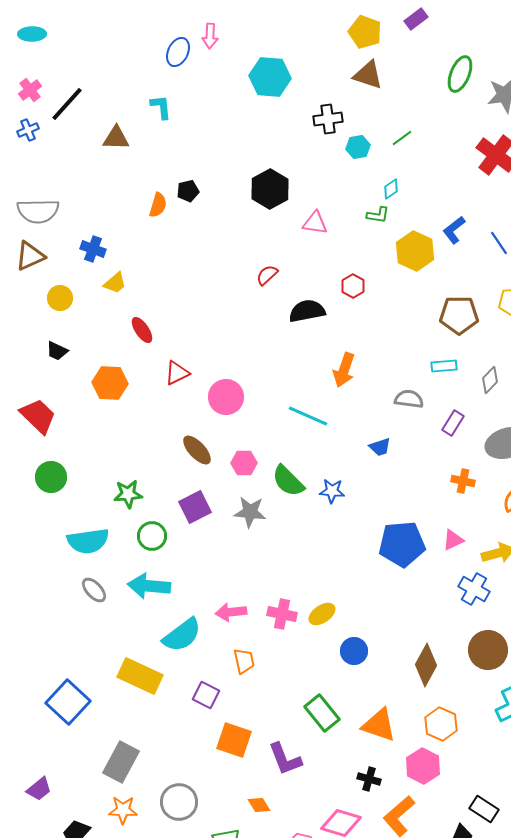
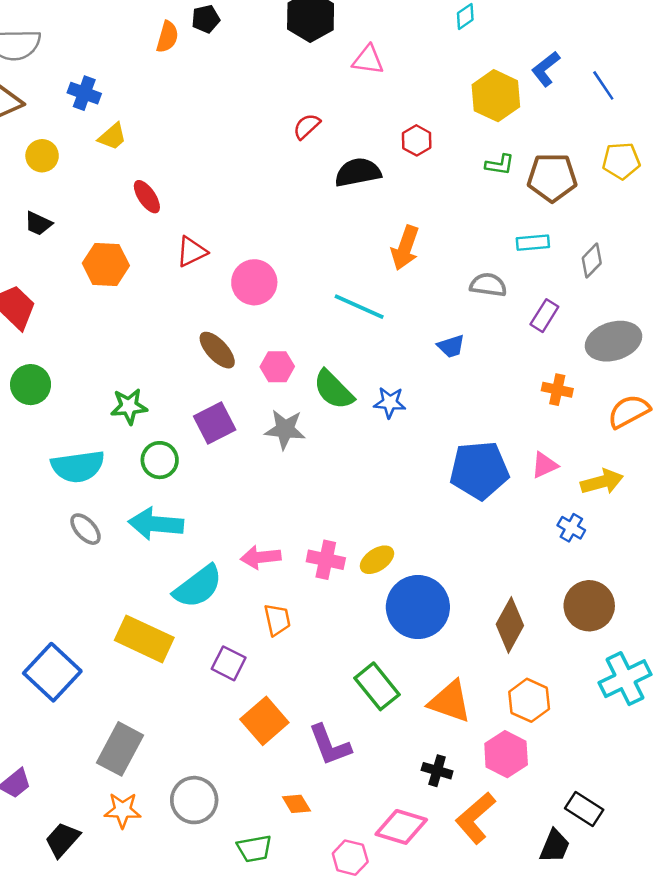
green L-shape: (378, 215) -> (500, 165), moved
blue cross: (474, 589) -> (571, 528), size x0.7
blue circle: (354, 651) -> (418, 607), size x1.8
orange square: (234, 740) -> (264, 721), turned 30

